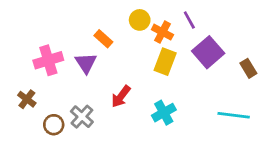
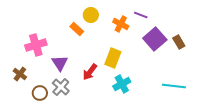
yellow circle: (140, 20) -> (91, 15), moved
purple line: (189, 20) -> (141, 15), turned -40
yellow rectangle: (165, 62) -> (113, 58), moved
purple triangle: (86, 63) -> (60, 63), moved
brown rectangle: (248, 68) -> (179, 42), moved

